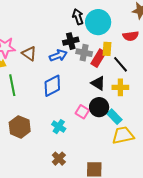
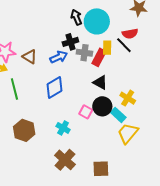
black line: (121, 64) -> (124, 45), moved
yellow cross: (120, 87) -> (128, 98), moved, turned 35
yellow trapezoid: (123, 135) -> (128, 133), turned -35
brown cross: (59, 159) -> (65, 160), size x1.5

